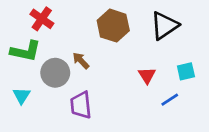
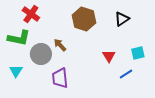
black triangle: (164, 26) -> (122, 19), size x0.7

